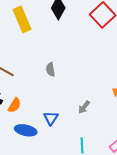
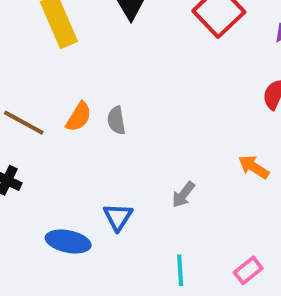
orange semicircle: (14, 105) -> (79, 117), moved

